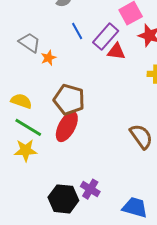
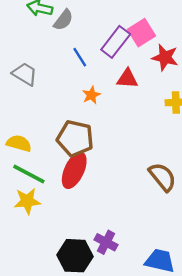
purple rectangle: (106, 37) -> (116, 42), moved
orange star: (48, 58) -> (91, 95), moved

